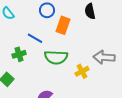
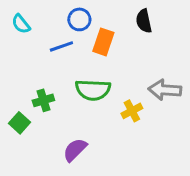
blue line: (35, 38) -> (61, 46), moved, turned -49
green cross: (19, 54) -> (43, 100), moved

